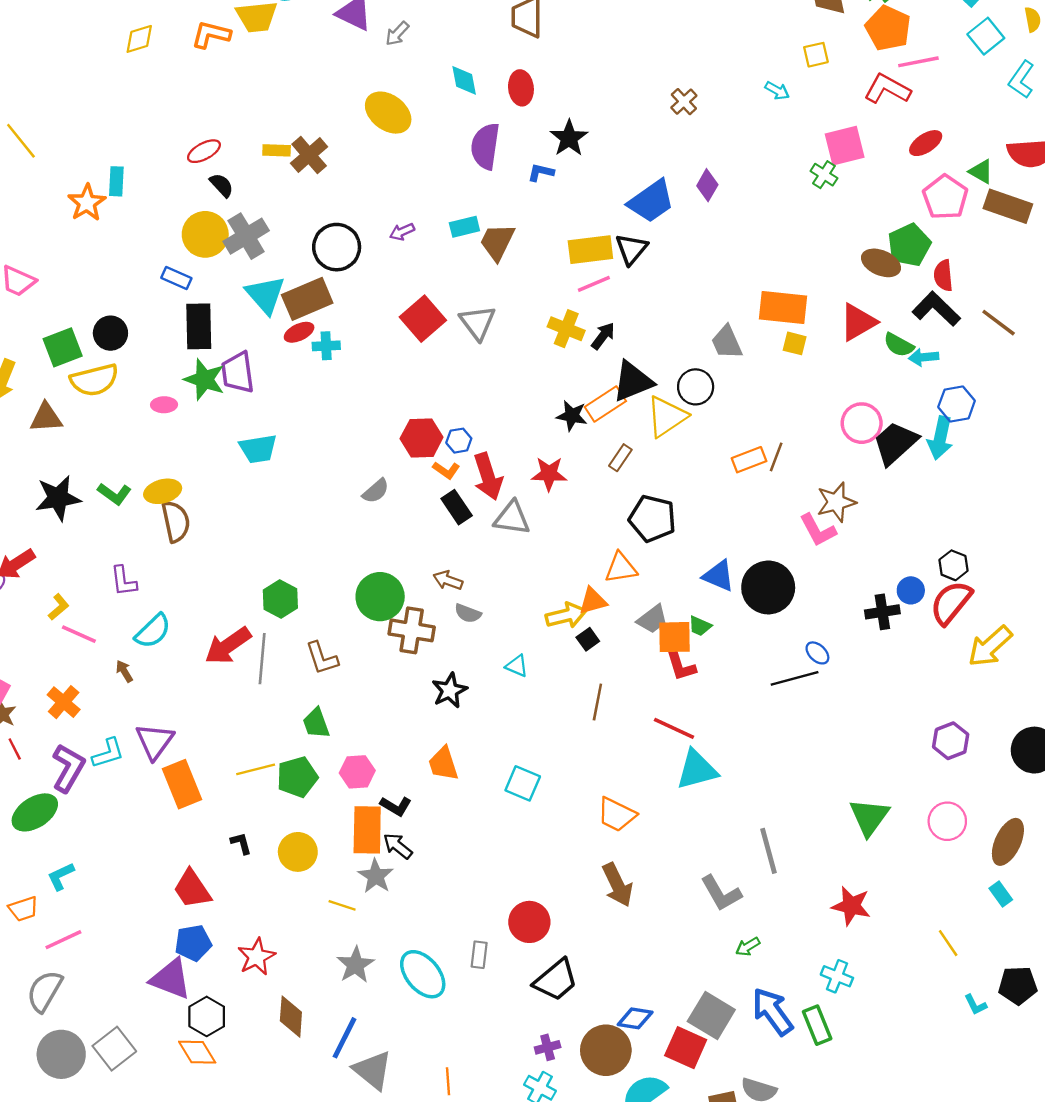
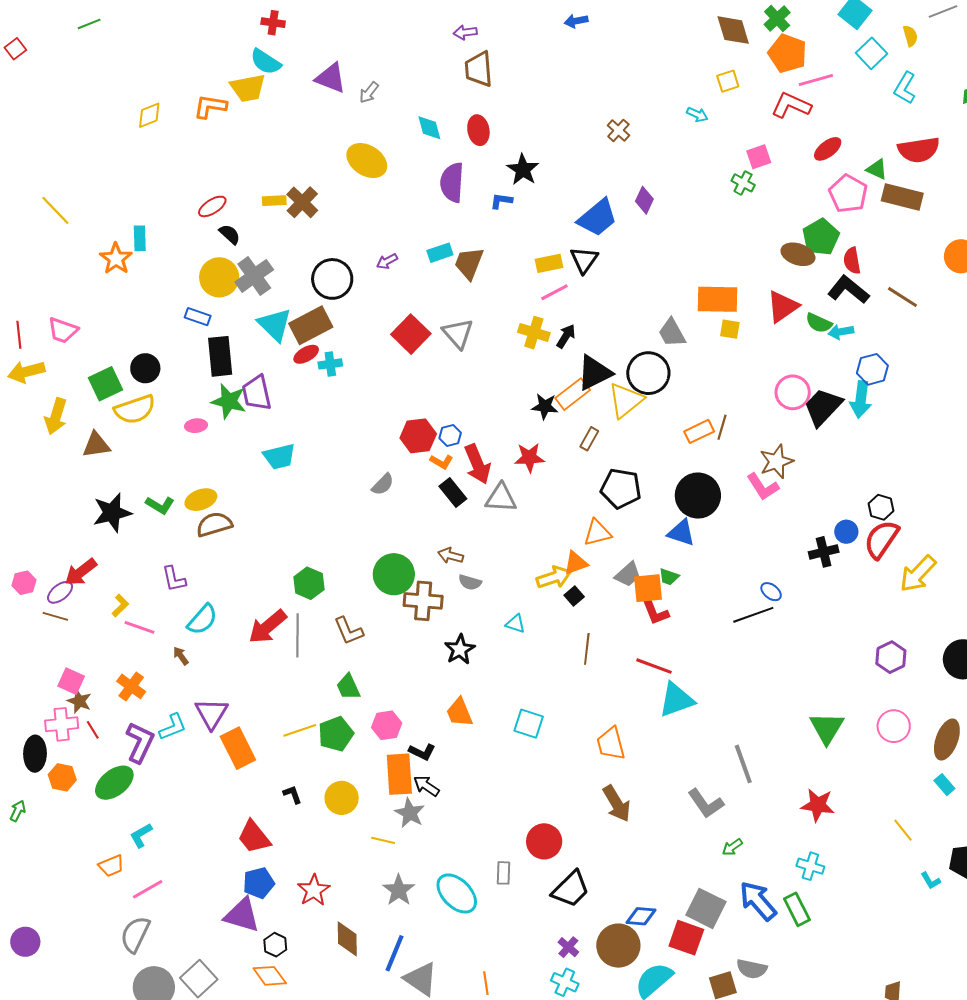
pink square: (845, 146) -> (759, 157), size x0.7
yellow rectangle: (590, 250) -> (549, 263), size x0.7
black circle: (696, 387) -> (648, 373), size x1.4
brown semicircle: (176, 521) -> (214, 524), turned -90
black circle: (768, 587) -> (698, 496), moved
orange trapezoid: (616, 815) -> (611, 744), turned 54
black hexagon: (207, 1016) -> (275, 945), size x0.7
purple cross: (548, 1047) -> (568, 947), turned -30

